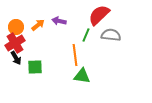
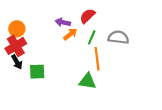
red semicircle: (99, 15) -> (87, 16), moved, size x0.7
orange arrow: (38, 25) -> (70, 34), moved
orange line: (75, 55) -> (97, 59), moved

